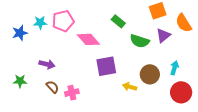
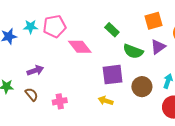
purple arrow: (47, 64) -> (35, 70), turned -35
purple square: (106, 66) -> (113, 75), moved
brown semicircle: (52, 87) -> (32, 94), moved
yellow arrow: (130, 87) -> (106, 101), moved

